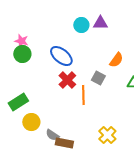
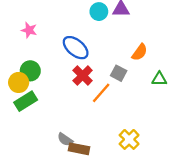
green circle: (22, 54) -> (30, 71), moved
orange line: (83, 95) -> (101, 93), turned 42
yellow circle: (31, 122) -> (19, 82), moved

